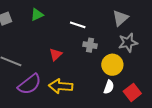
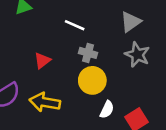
gray star: (128, 43) -> (137, 55), turned 30
yellow circle: (112, 65) -> (92, 80), moved

